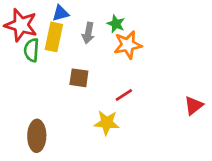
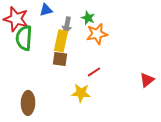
yellow rectangle: (54, 37) -> (61, 41), moved
green semicircle: (31, 50) -> (24, 38), size x1.4

